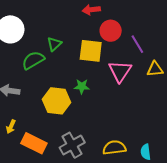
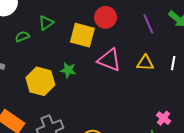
purple line: (137, 44) -> (148, 24), moved
green semicircle: (33, 60) -> (22, 36), size x0.6
pink triangle: (120, 71) -> (109, 60), turned -50

